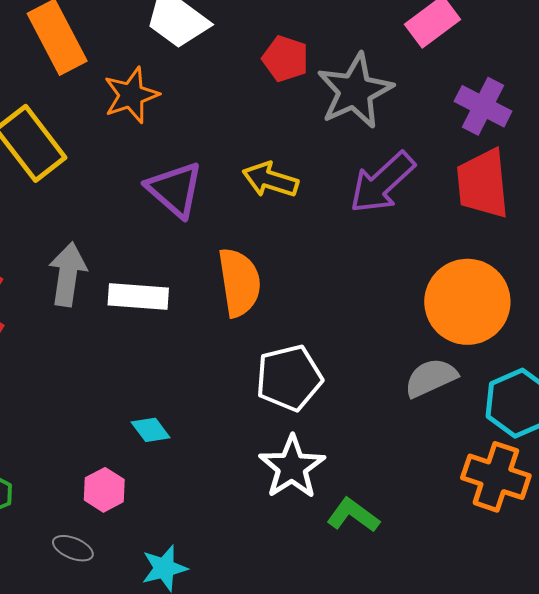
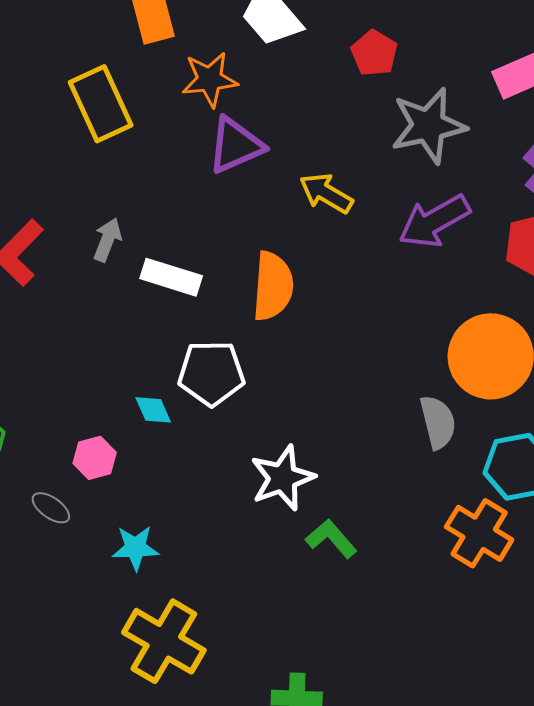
red pentagon: (285, 59) -> (374, 53), moved
purple triangle: (175, 189) -> (235, 145), moved, turned 42
gray arrow: (68, 274) -> (107, 240), size x0.7
white pentagon: (289, 378) -> (211, 373), moved
gray semicircle: (431, 378) -> (438, 422), turned 88

